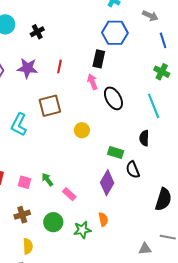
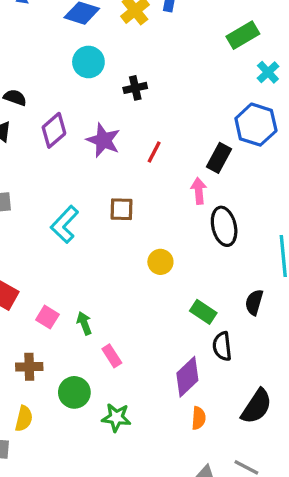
brown square: (50, 106) -> (121, 209), size x0.7
purple diamond: (107, 183) -> (187, 377), moved
orange semicircle: (103, 219) -> (199, 418), moved

